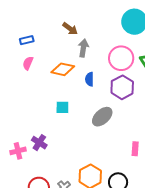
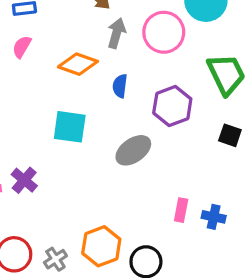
pink circle: (121, 58) -> (164, 32), moved
cyan square: (62, 107) -> (70, 127), size x1.5

